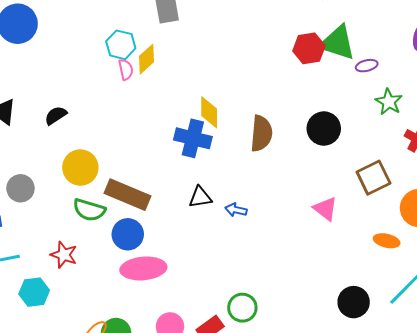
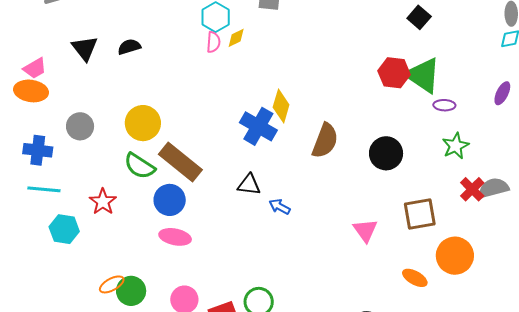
yellow diamond: (147, 59) -> (236, 38), size x0.7
black semicircle: (56, 115) -> (129, 47), moved
pink ellipse: (143, 268) -> (175, 237), size x0.7

